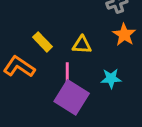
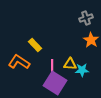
yellow triangle: (82, 45) -> (70, 64), moved

